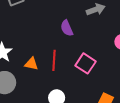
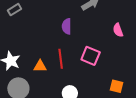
purple semicircle: (67, 28) -> (67, 26), turned 35

